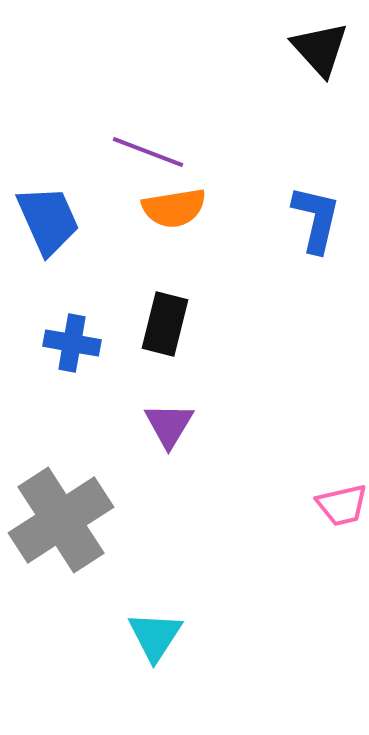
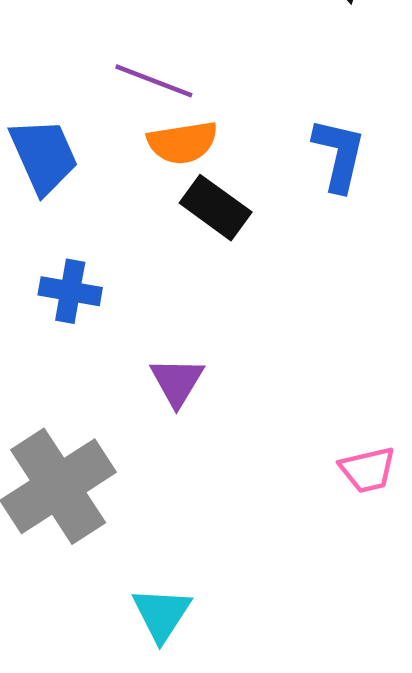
black rectangle: (165, 324) -> (216, 208), moved, turned -68

